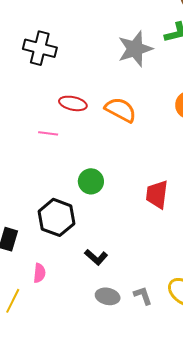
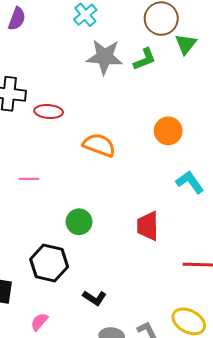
gray star: (135, 49) -> (105, 57), moved, turned 30
red ellipse: (73, 103) -> (49, 112), moved
pink semicircle: (39, 273) -> (39, 322), turned -138

